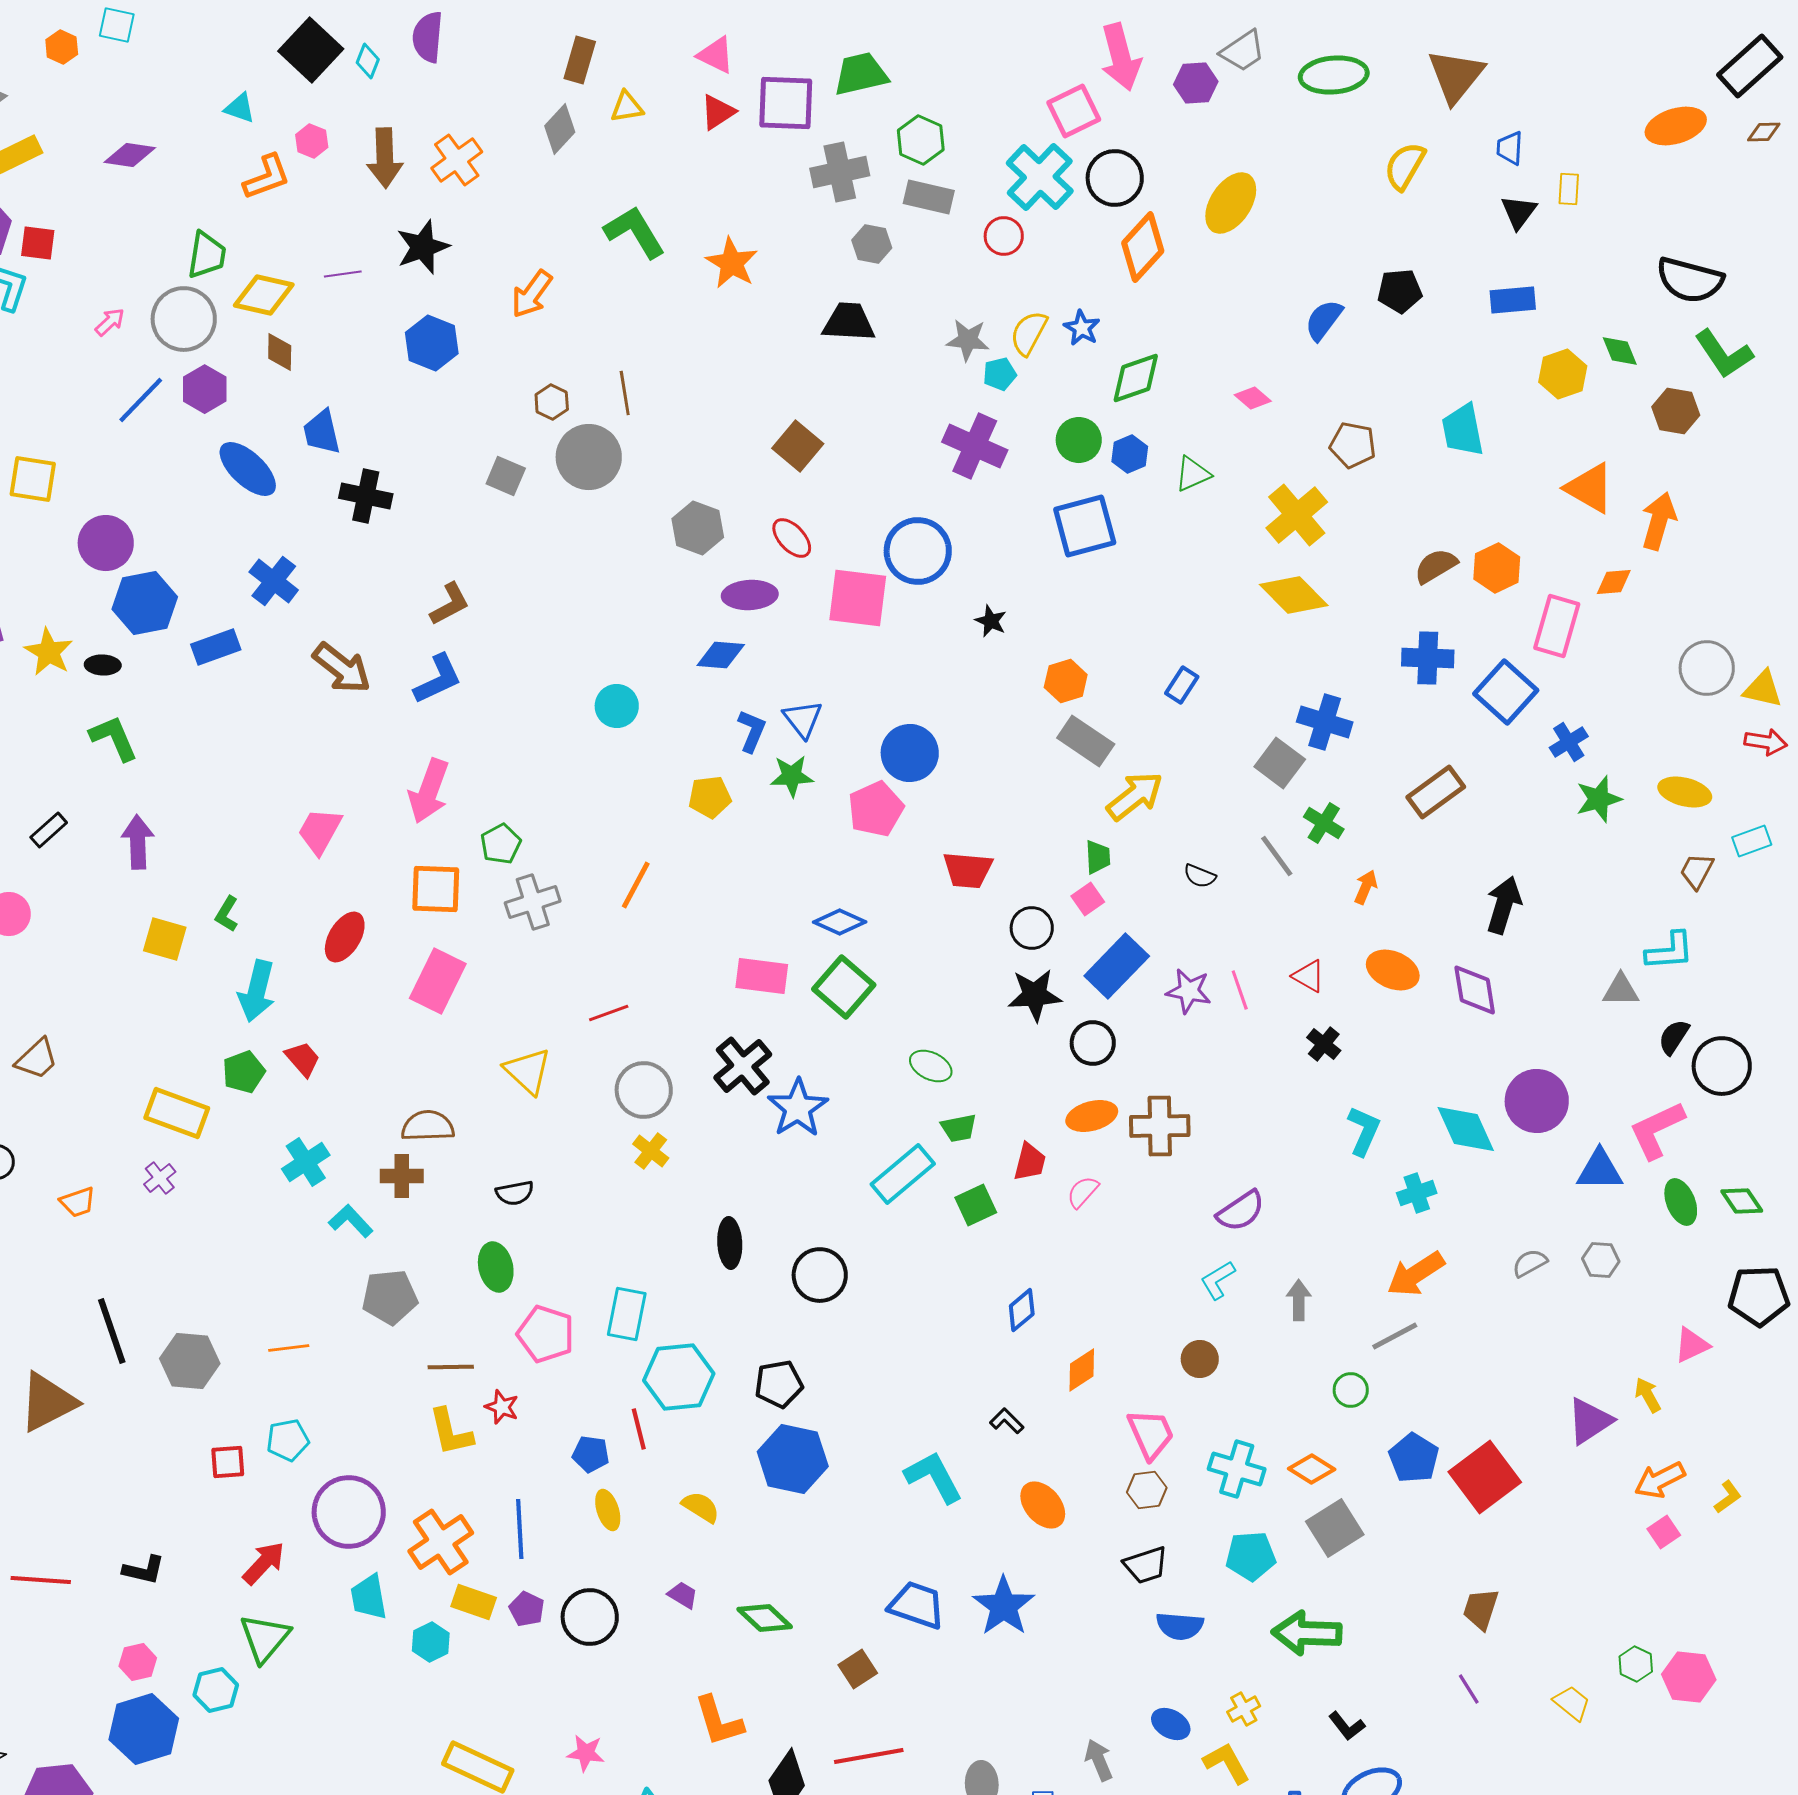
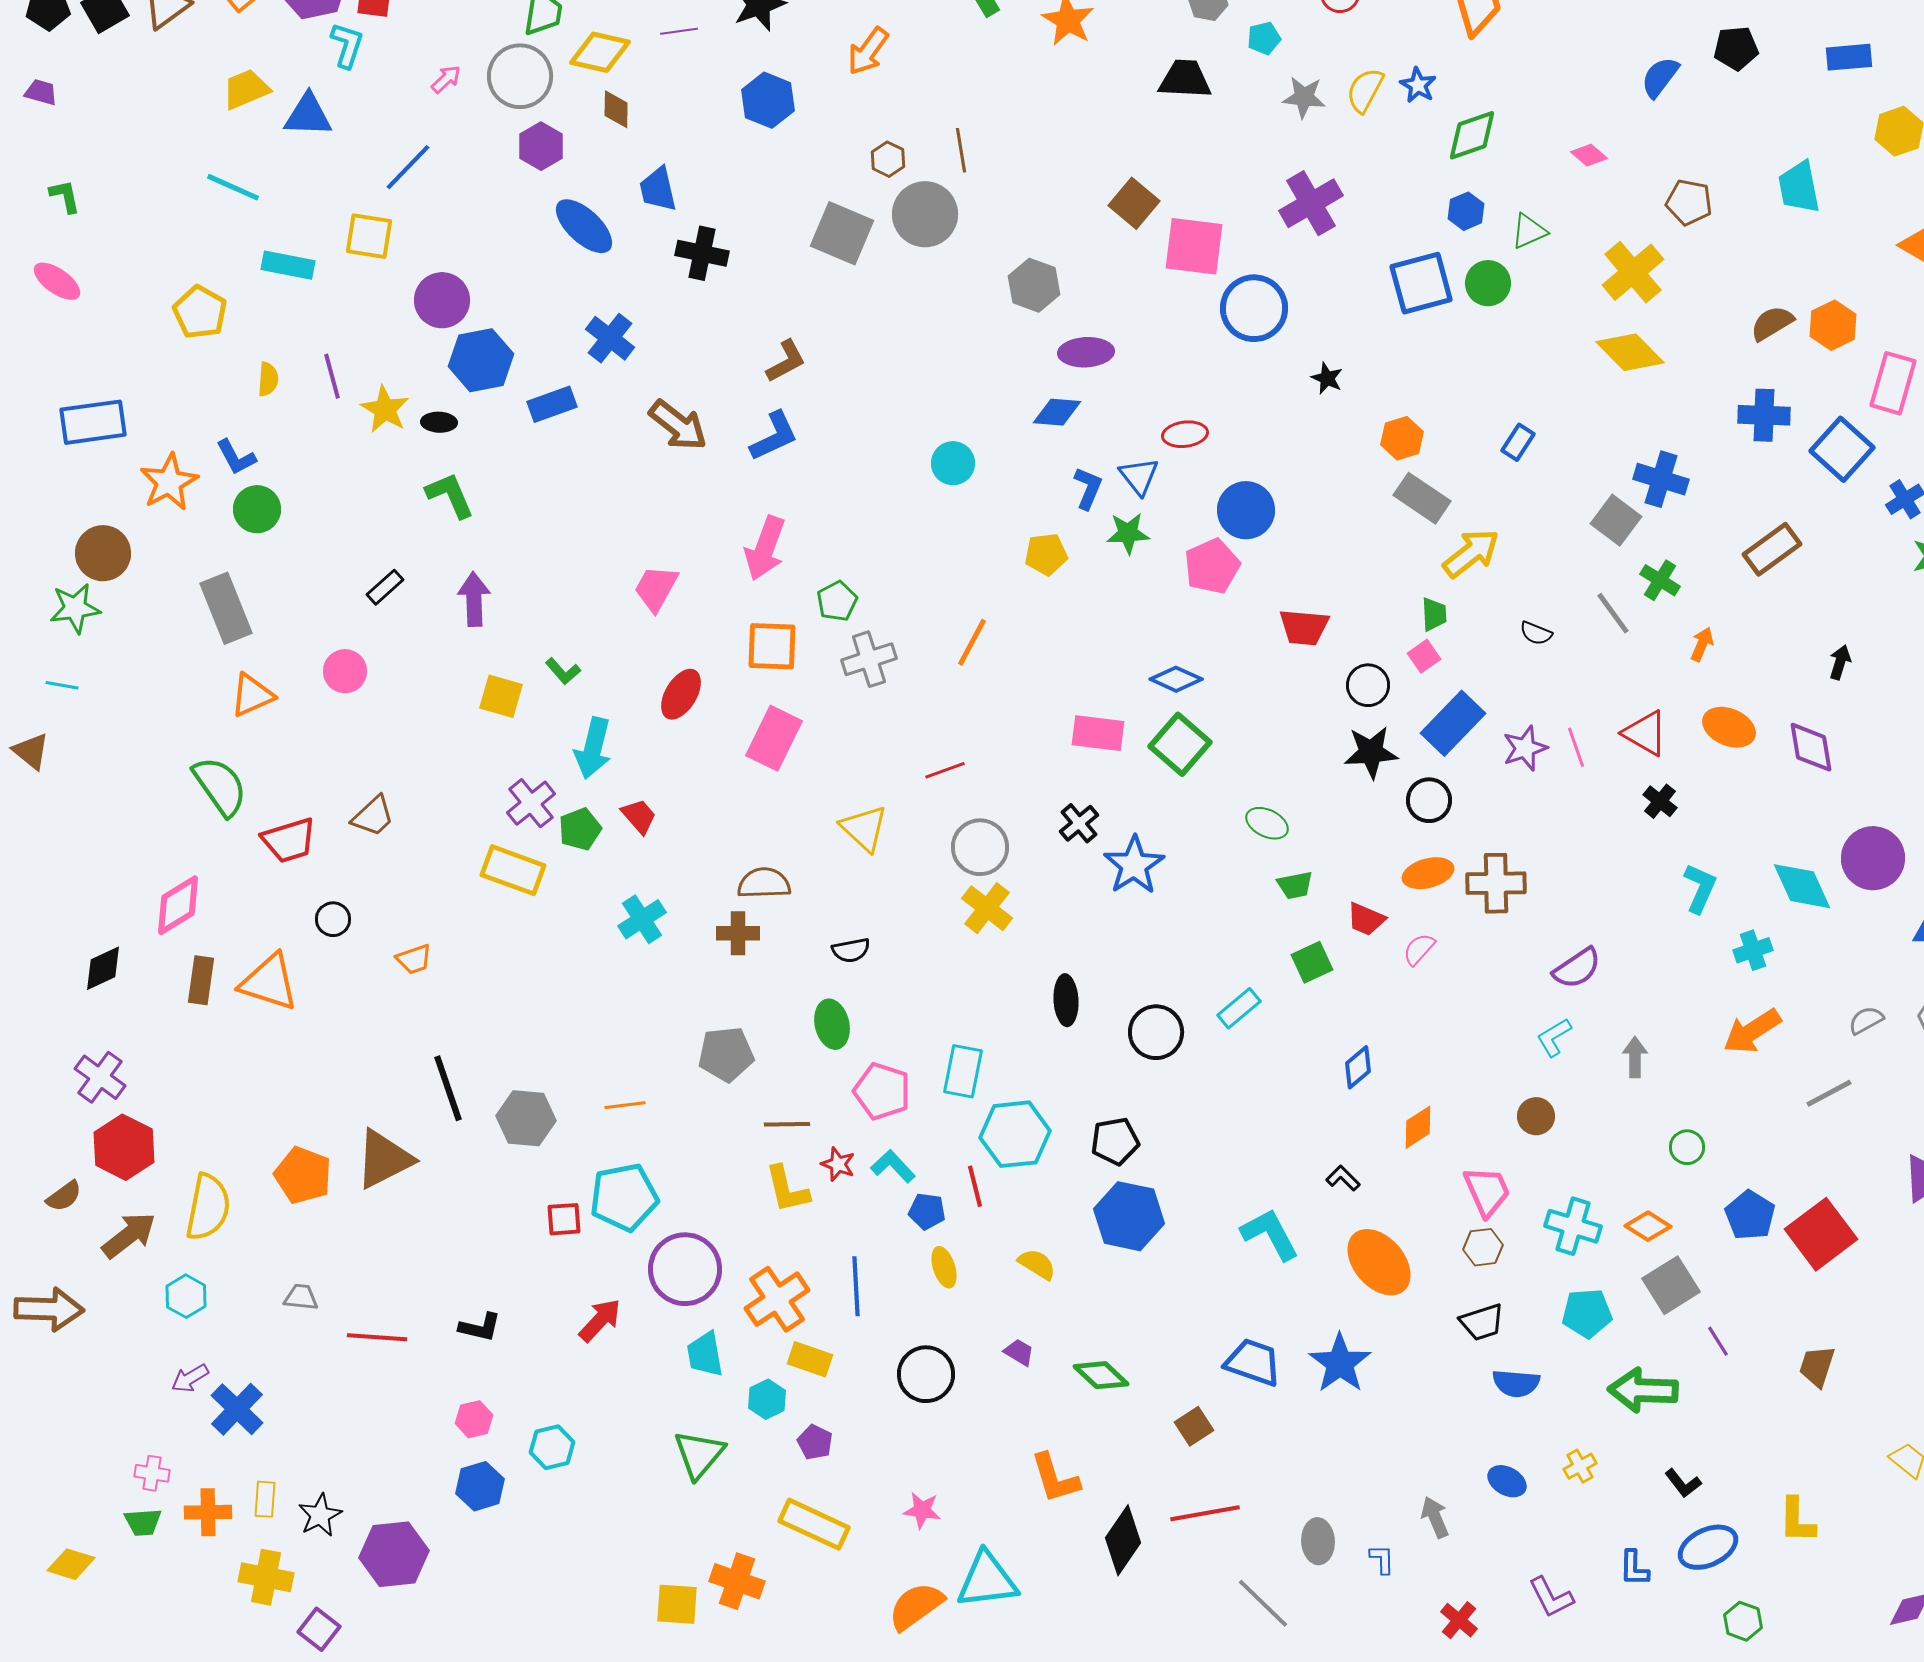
cyan pentagon: (1000, 374) -> (1264, 38), moved
blue line: (141, 400) -> (408, 167), moved
green circle: (1079, 440) -> (1488, 283), moved
purple cross: (975, 446) -> (1311, 203), turned 36
gray square: (506, 476) -> (842, 233), size x1.6
red ellipse: (792, 538) -> (1185, 434), moved, turned -54
pink square: (858, 598) -> (1194, 246), moved
black arrow: (1504, 905) -> (1840, 662), size x0.6
green L-shape: (227, 914) -> (563, 671), turned -72
red triangle: (1309, 976) -> (1645, 733), size x1.4
purple star: (1189, 991) -> (1525, 748), turned -30
black cross: (743, 1066) -> (1079, 823), size x0.7
yellow cross: (651, 1151) -> (987, 908), size x1.4
red trapezoid: (1030, 1162) -> (1366, 919), turned 99
cyan rectangle: (903, 1174) -> (1239, 1008), moved, size x0.7
purple cross: (160, 1178) -> (531, 803), moved, size x1.5
cyan L-shape: (351, 1221) -> (893, 1166), moved
gray line: (1395, 1336) -> (1829, 1093), moved
cyan pentagon: (288, 1440) -> (624, 1197), size x1.6
orange ellipse: (1043, 1505) -> (1379, 1262), size x1.4
purple pentagon: (527, 1609) -> (815, 1442), moved
green triangle: (265, 1638) -> (699, 1454), moved
purple line: (1469, 1689) -> (1718, 1341), moved
blue hexagon: (144, 1729) -> (480, 1486), size x0.7
yellow L-shape: (1227, 1763) -> (1797, 1520), moved, turned -150

